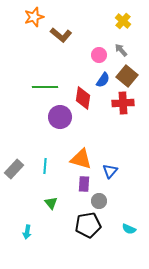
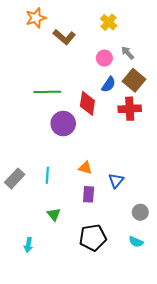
yellow cross: (123, 21) -> (109, 22), moved
orange triangle: (81, 159) -> (85, 168), size x0.6
gray circle: (99, 201) -> (140, 212), moved

